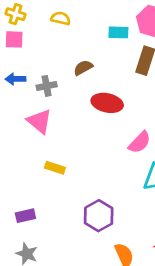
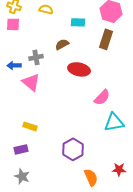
cyan rectangle: (118, 32) -> (78, 22), moved
blue arrow: (16, 79) -> (14, 65), moved
yellow rectangle: (55, 168) -> (30, 126), moved

